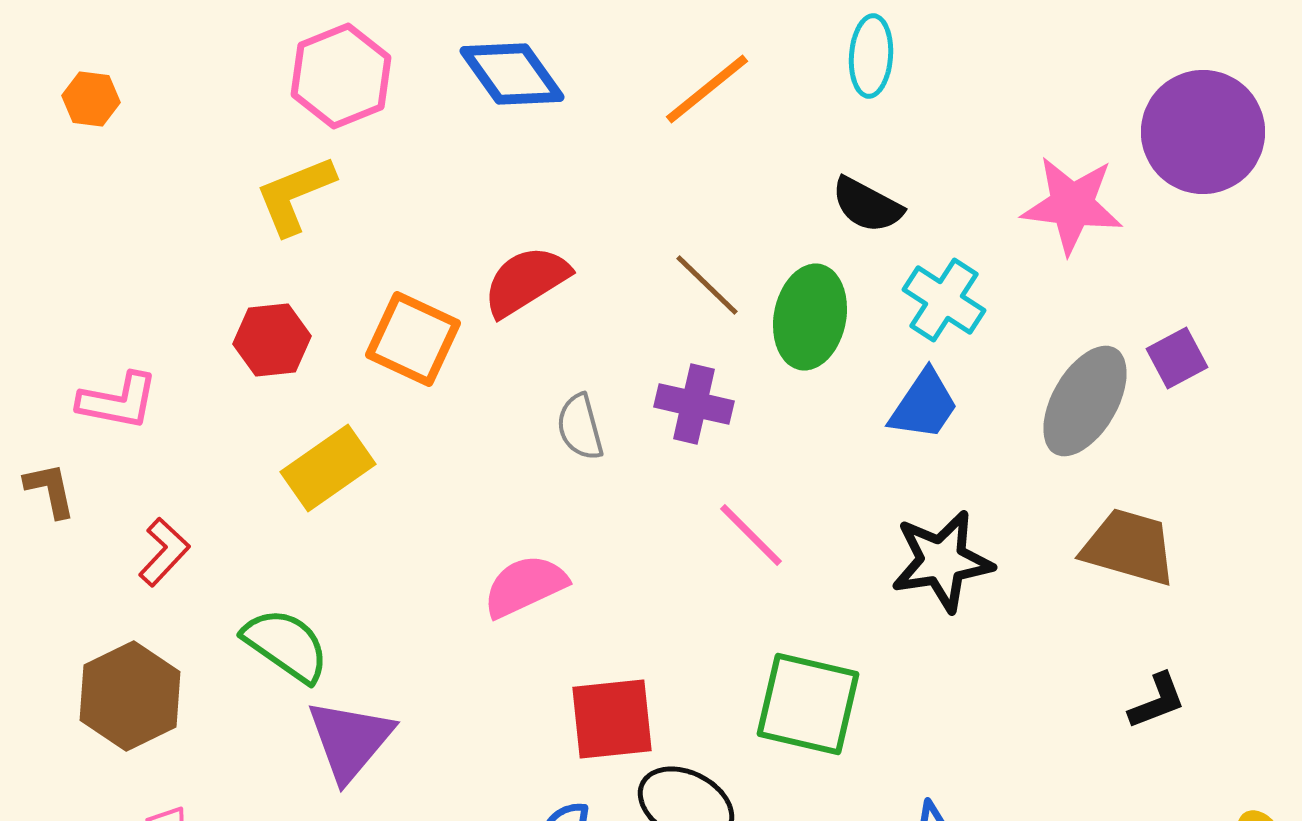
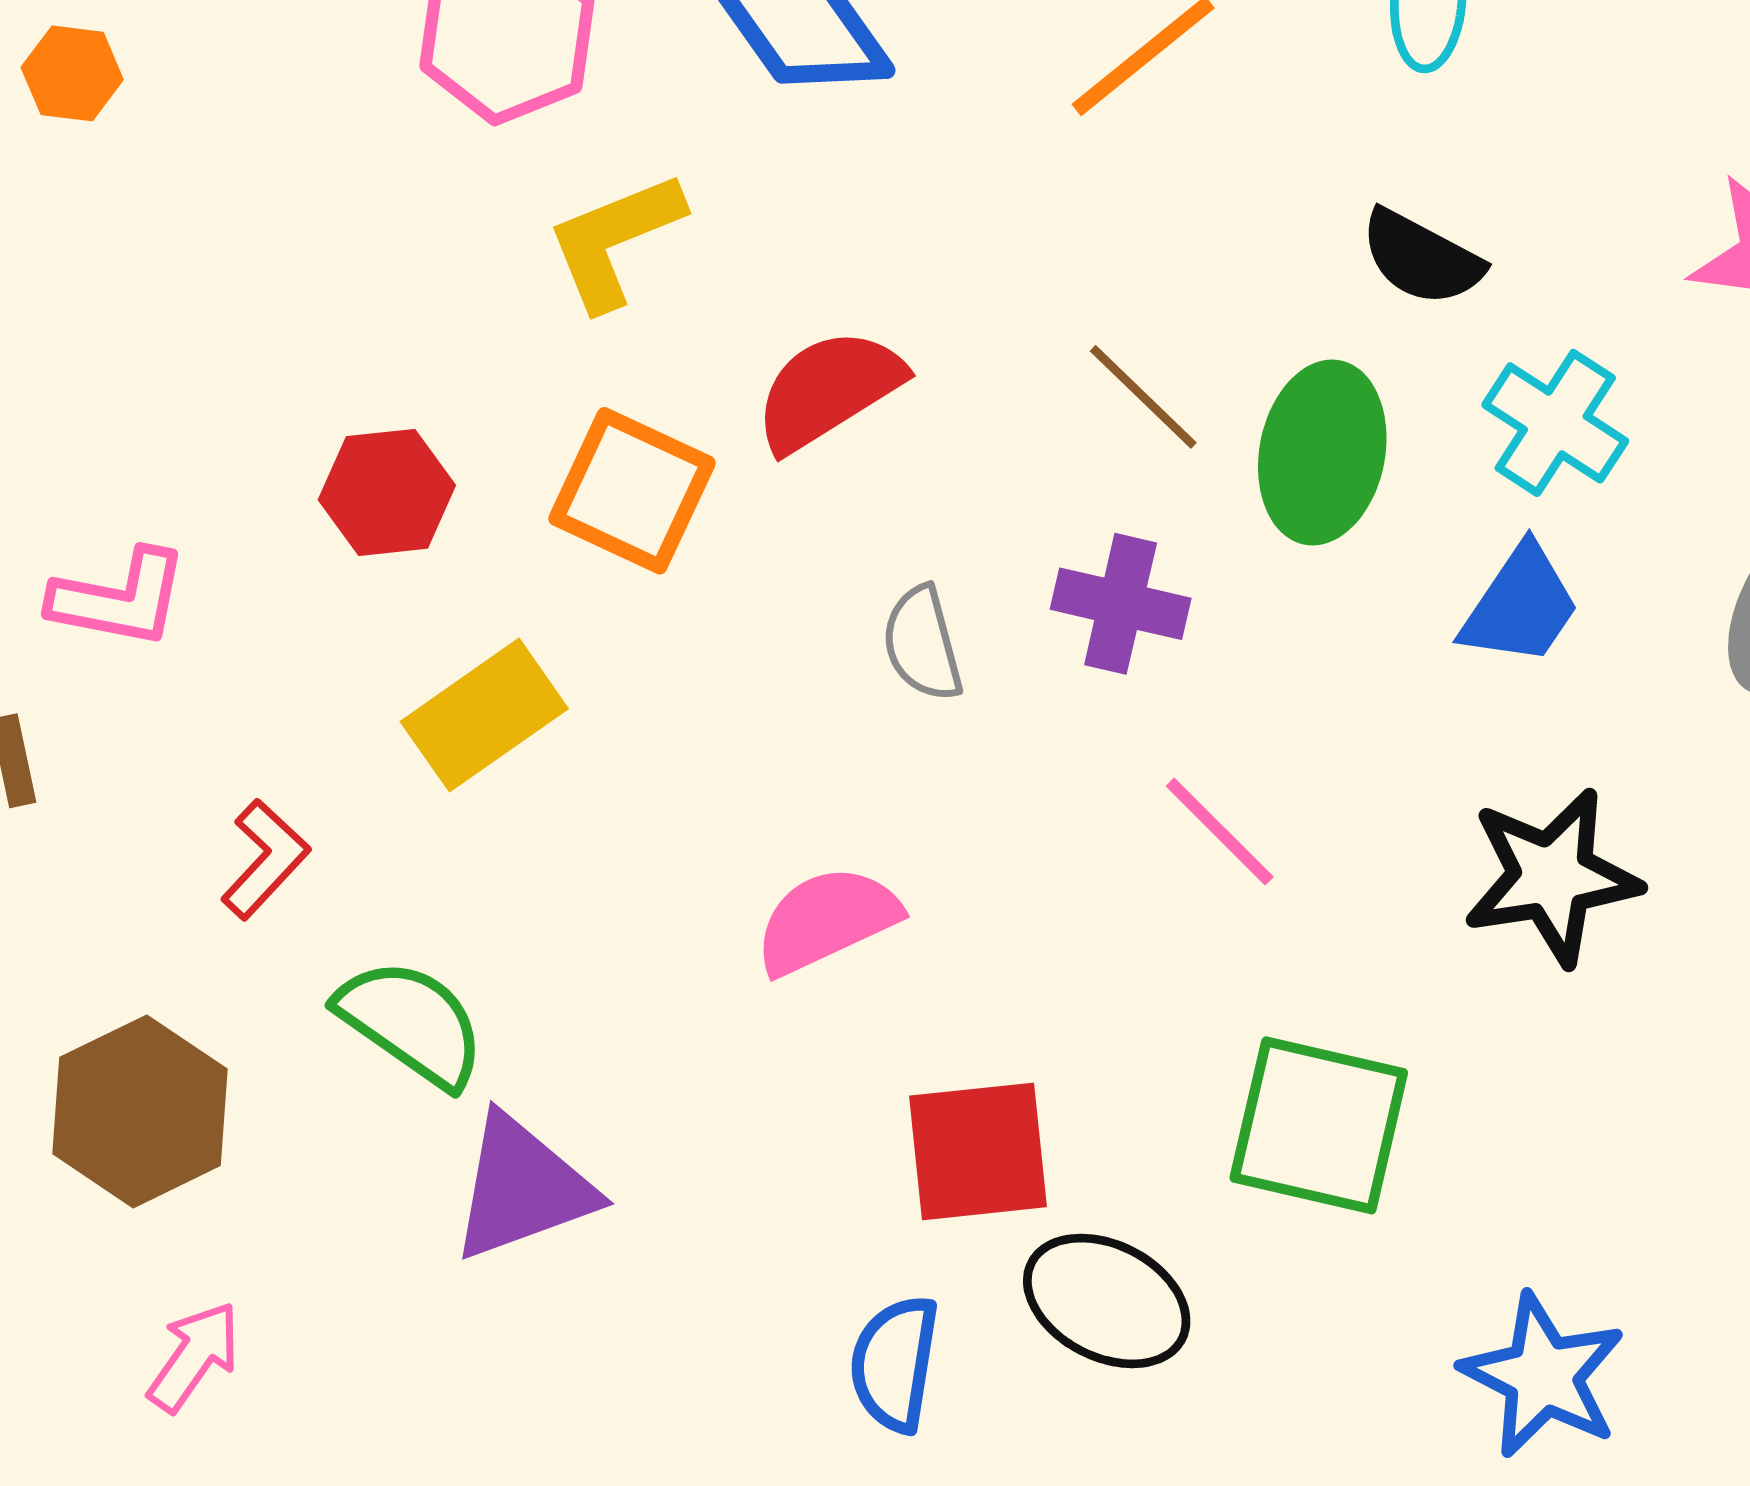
yellow L-shape: (295, 195) -> (615, 240), moved
red L-shape: (164, 552) -> (265, 859), moved
purple triangle: (350, 740) -> (522, 1188), turned 30

